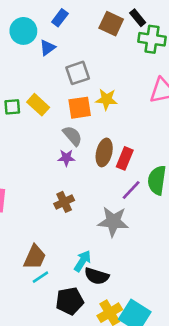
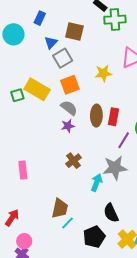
brown square: (111, 24) -> (74, 31), moved
blue triangle: (47, 48) -> (51, 43), moved
yellow star: (106, 99) -> (103, 73), moved
yellow rectangle: (38, 105) -> (37, 89), size x1.4
cyan arrow: (83, 261) -> (97, 183), moved
black semicircle: (97, 276) -> (111, 213), turned 60

